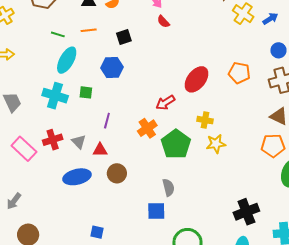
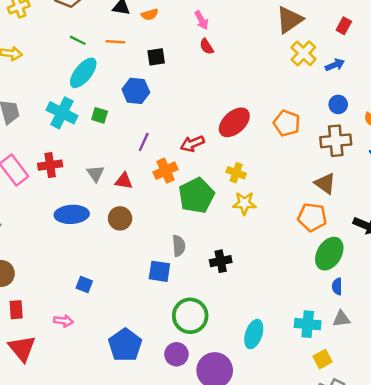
purple line: (107, 121) -> (144, 142), moved
gray triangle: (79, 142) -> (95, 174), moved
red triangle: (100, 150) -> (124, 181), moved
black cross: (246, 212) -> (221, 261), moved, size x0.7

